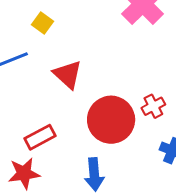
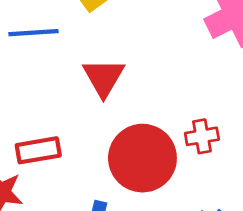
red cross: (153, 106) -> (202, 136), moved

